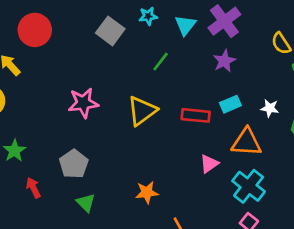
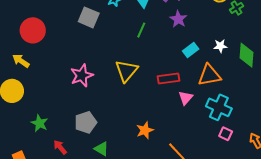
green line: (161, 62) -> (141, 30), moved
red rectangle: (196, 115) -> (169, 78), moved
gray pentagon: (74, 164) -> (86, 122), turned 30

